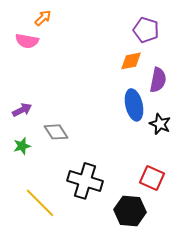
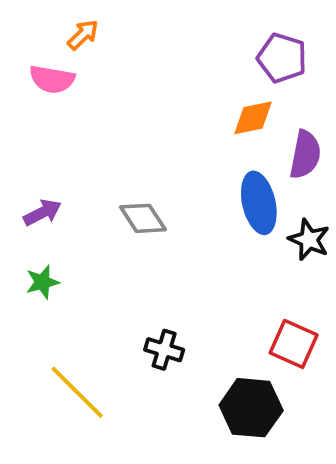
gray diamond: (56, 132) -> (143, 218), moved
black cross: (85, 181) -> (164, 350), size x0.6

